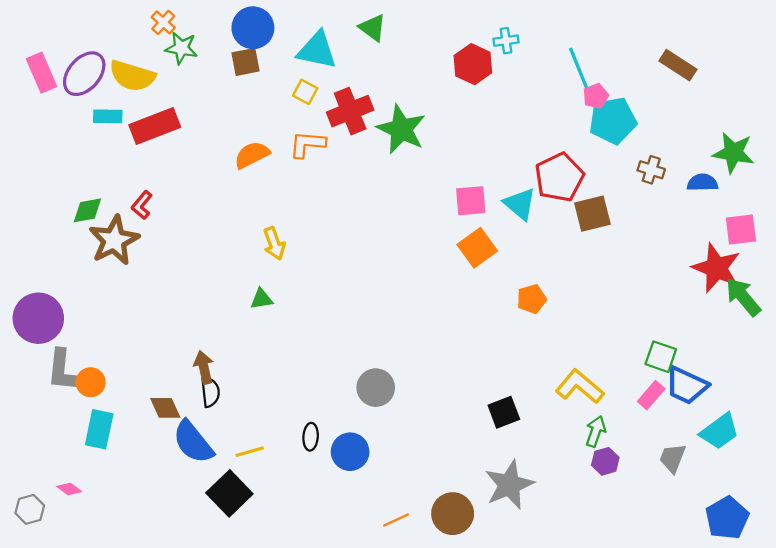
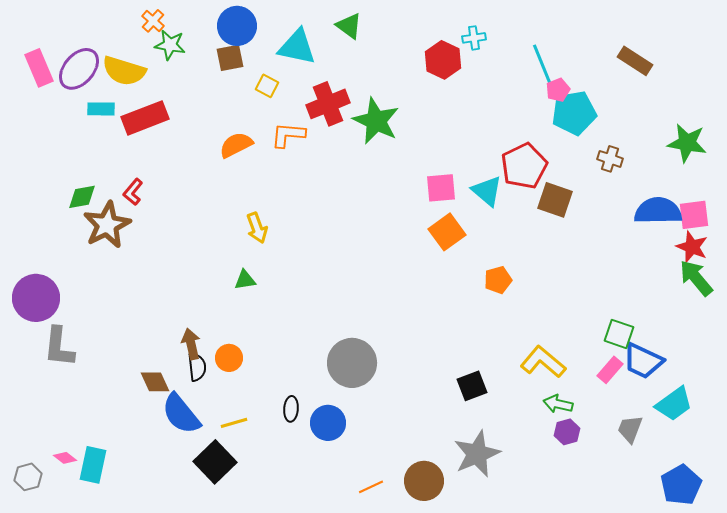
yellow square: (305, 92) -> (267, 86), moved
blue semicircle: (702, 183) -> (658, 211), moved, size x1.6
brown square: (592, 214) -> (555, 200), turned 33
red star: (716, 268) -> (692, 247), moved, size x0.7
orange circle: (91, 382) -> (229, 358), moved
gray circle: (376, 388) -> (352, 363), size x1.4
cyan rectangle: (99, 429) -> (93, 465), moved
green arrow: (596, 431) -> (558, 404), turned -96

